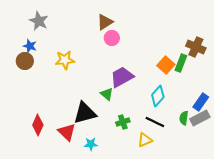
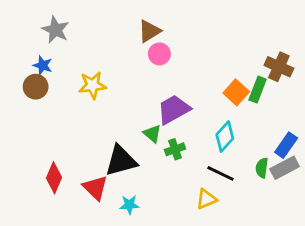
green cross: (123, 122) -> (175, 149), moved

